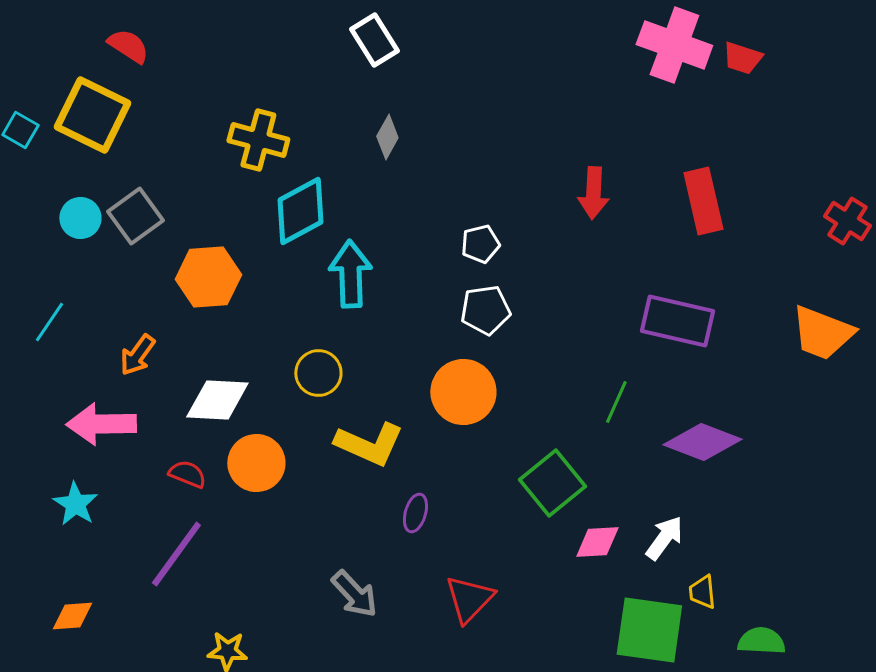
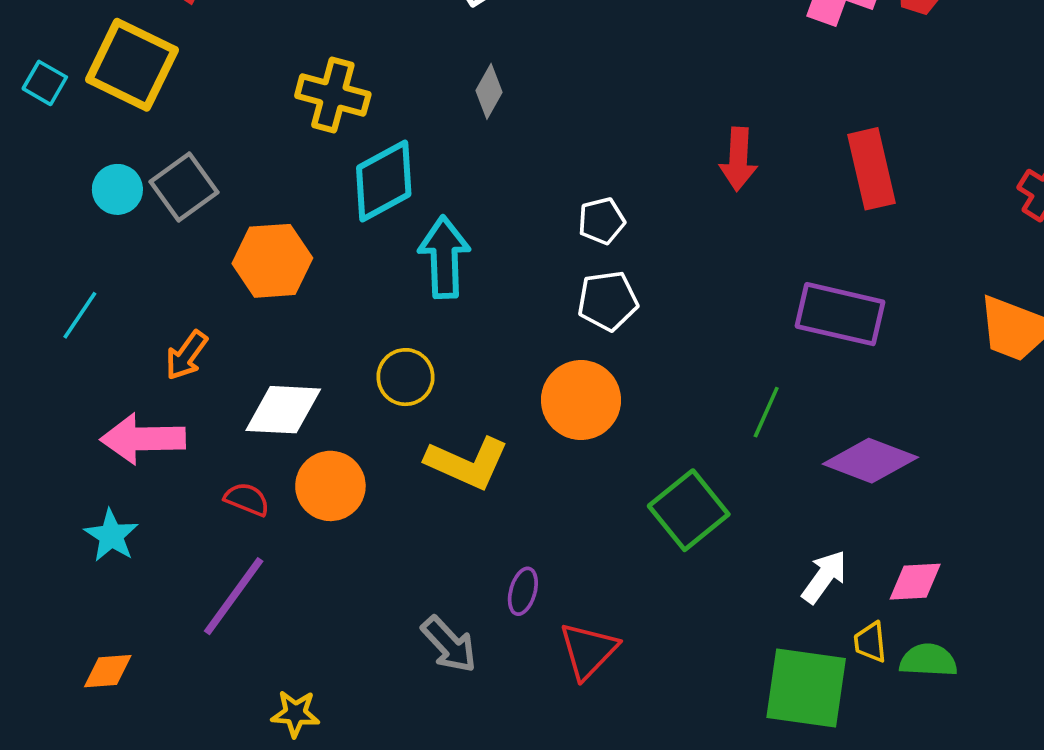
purple ellipse: (415, 513) -> (523, 591), moved
pink diamond: (597, 542) -> (915, 582), moved
green semicircle: (761, 641) -> (928, 660), moved

